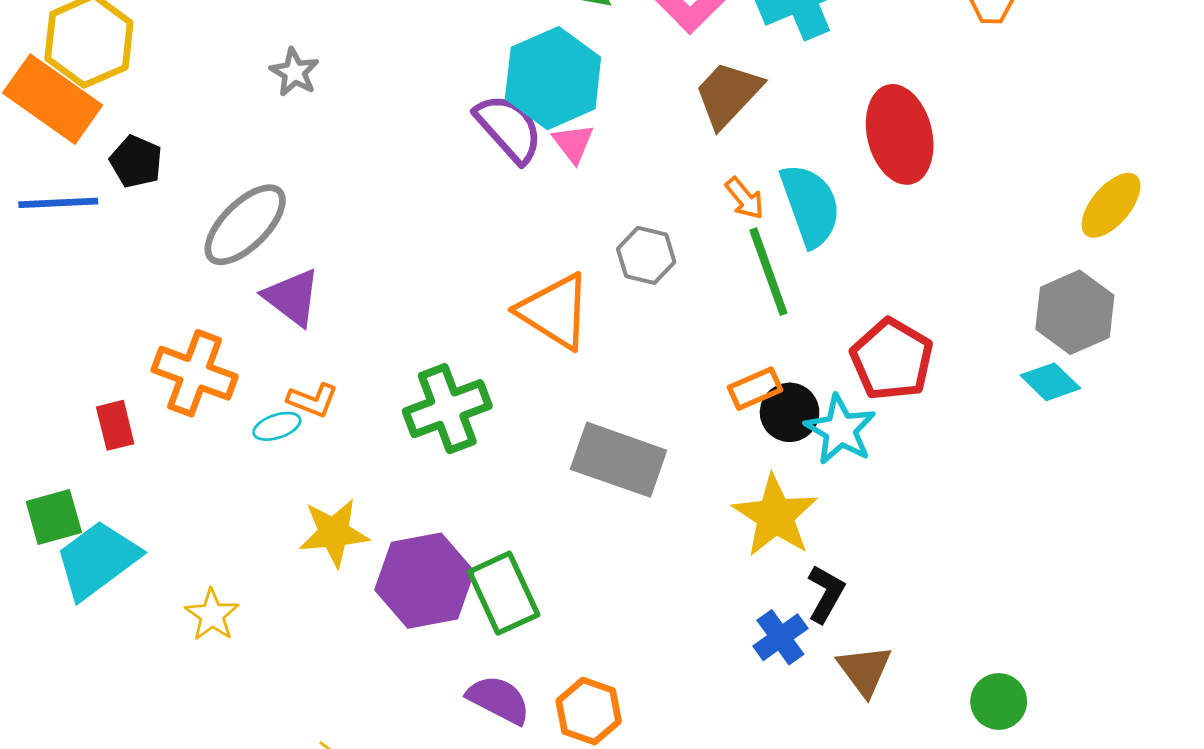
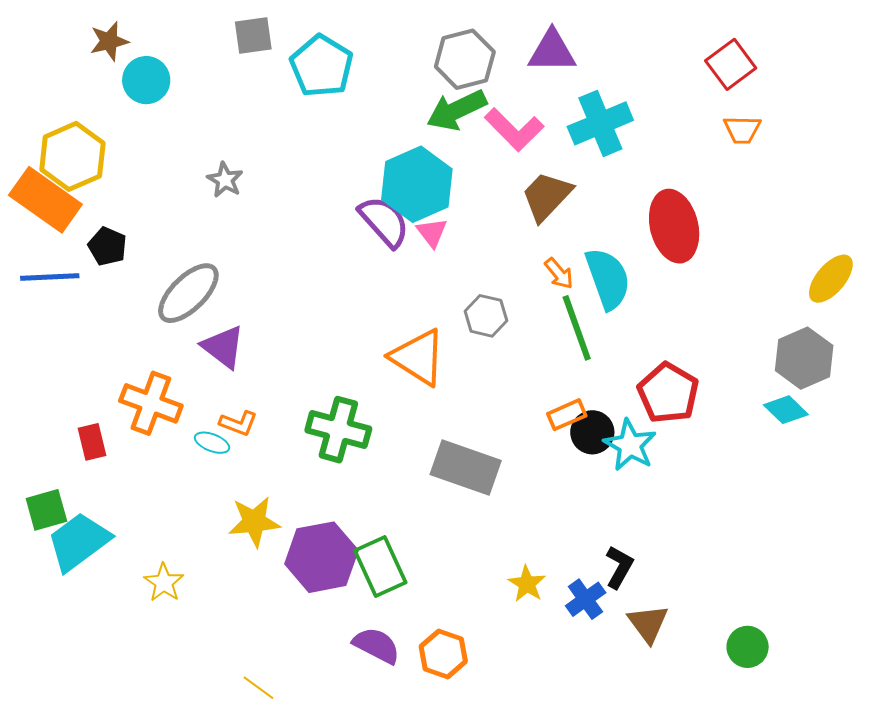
green cross: (447, 409) -> (338, 430), turned 36
cyan ellipse: (277, 426) -> (212, 443), turned 40
yellow star: (775, 516) -> (527, 584), moved, size x0.6

